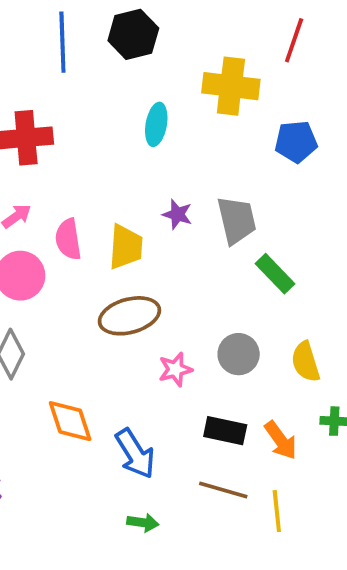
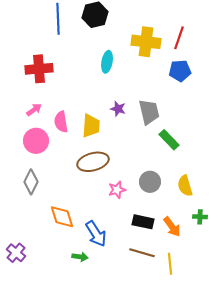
red line: (294, 40) -> (179, 38), moved
green arrow: (143, 523) -> (80, 257), moved

